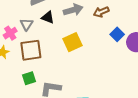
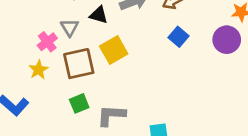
blue square: (117, 34) -> (178, 37), moved
yellow square: (73, 42) -> (114, 50), moved

